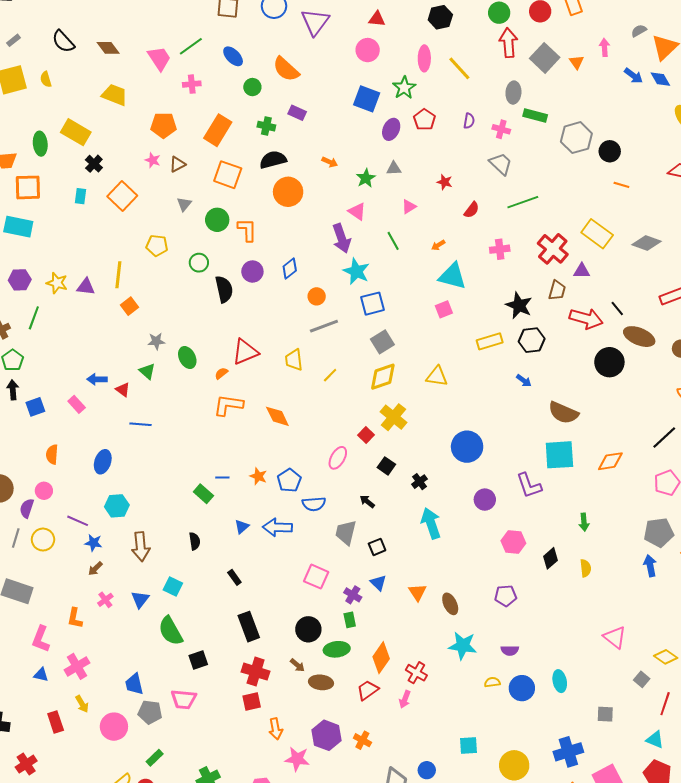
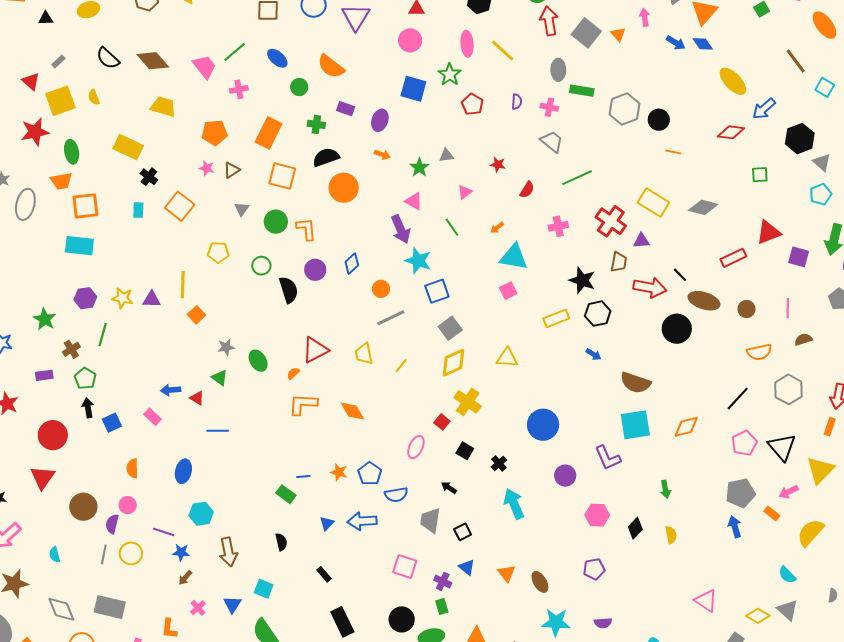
brown diamond: (108, 48) -> (153, 61), size x1.4
purple ellipse: (391, 129) -> (380, 120), moved
green ellipse: (40, 144) -> (72, 152), moved

